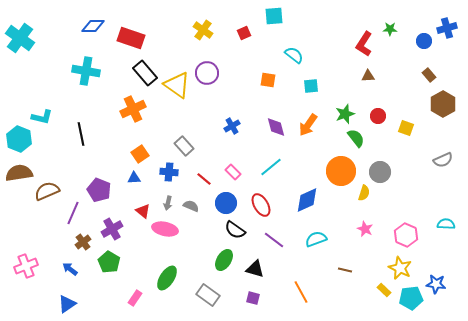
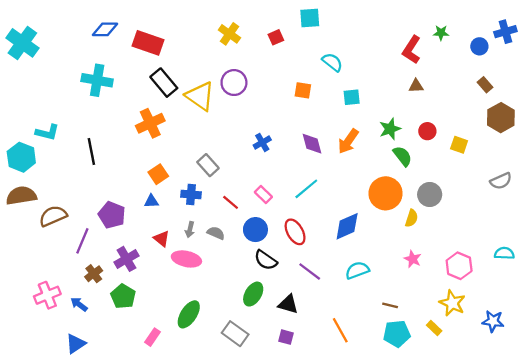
pink cross: (26, 266) -> (47, 295), moved
cyan pentagon: (411, 298) -> (397, 334), moved

